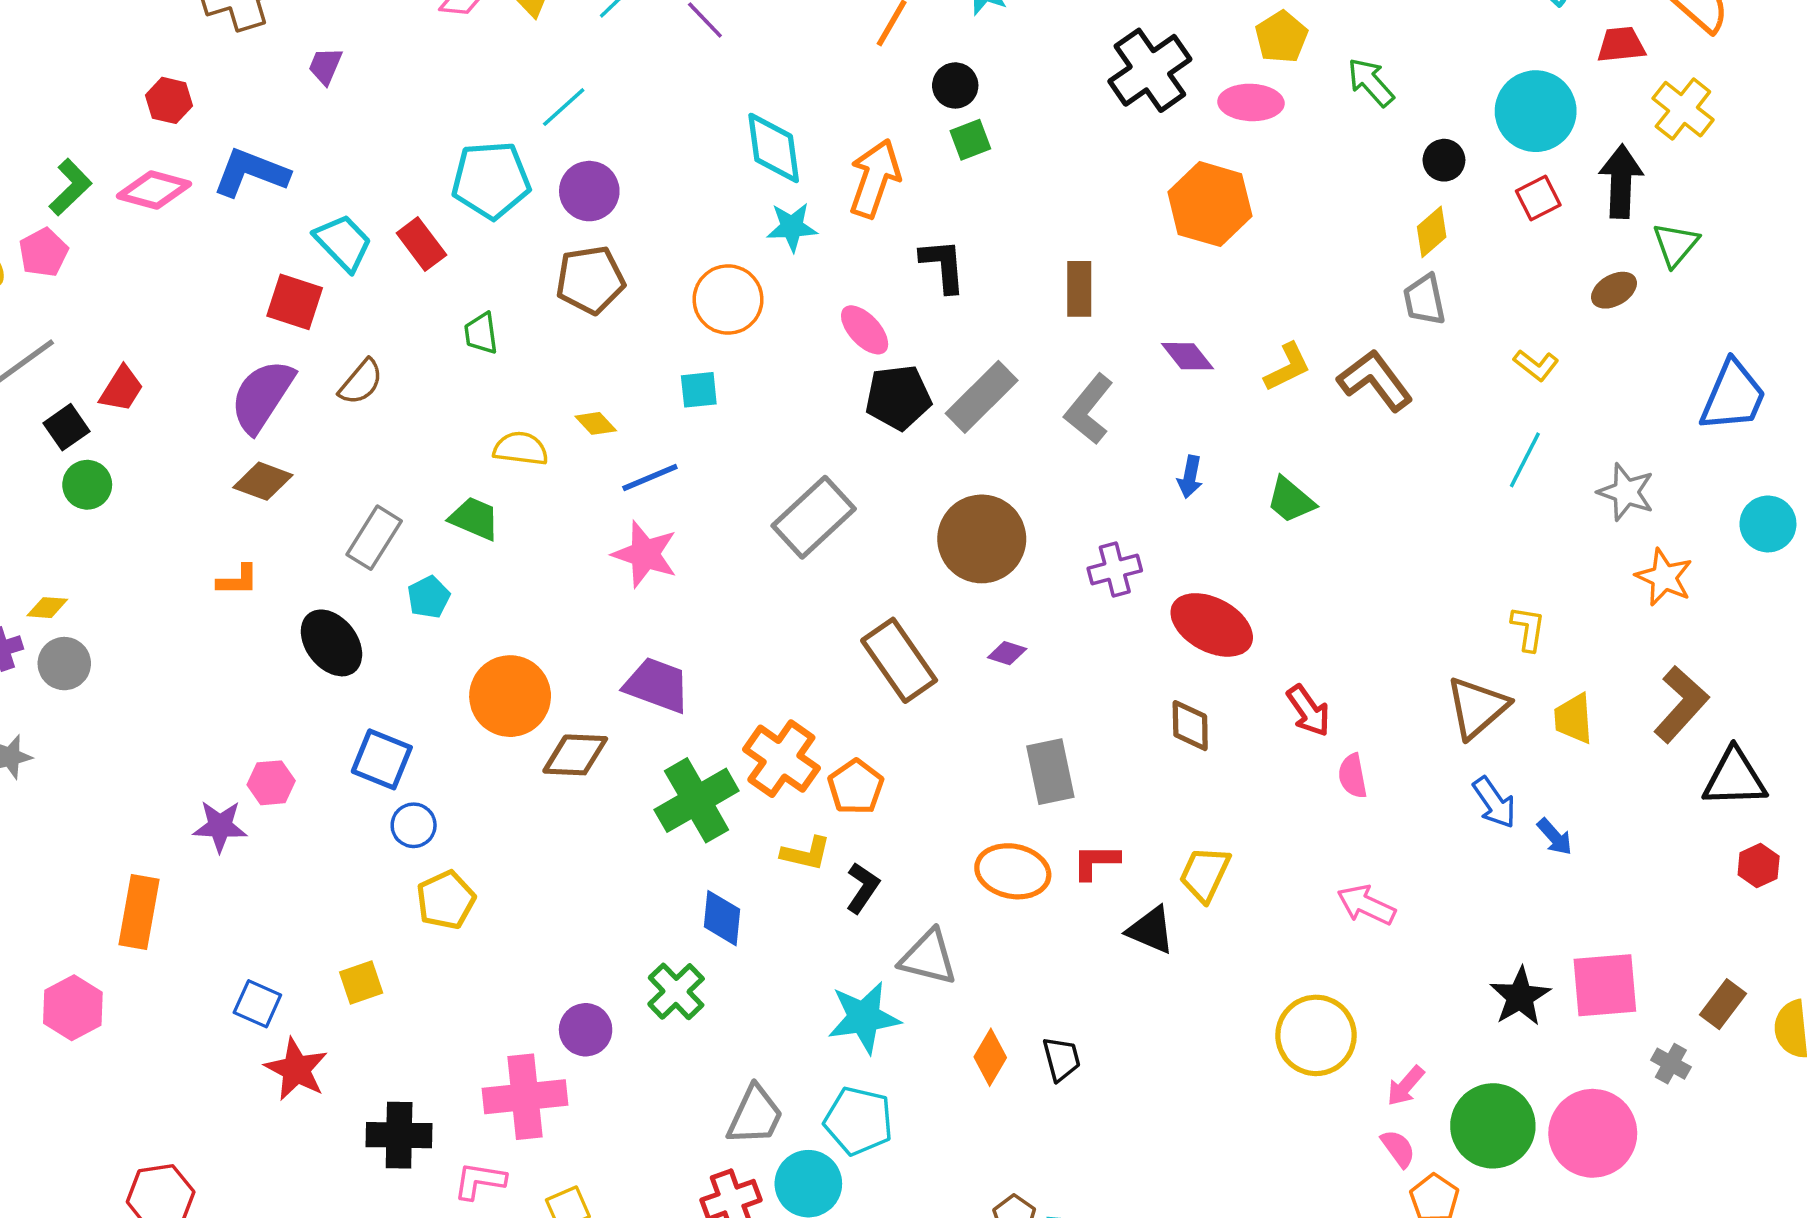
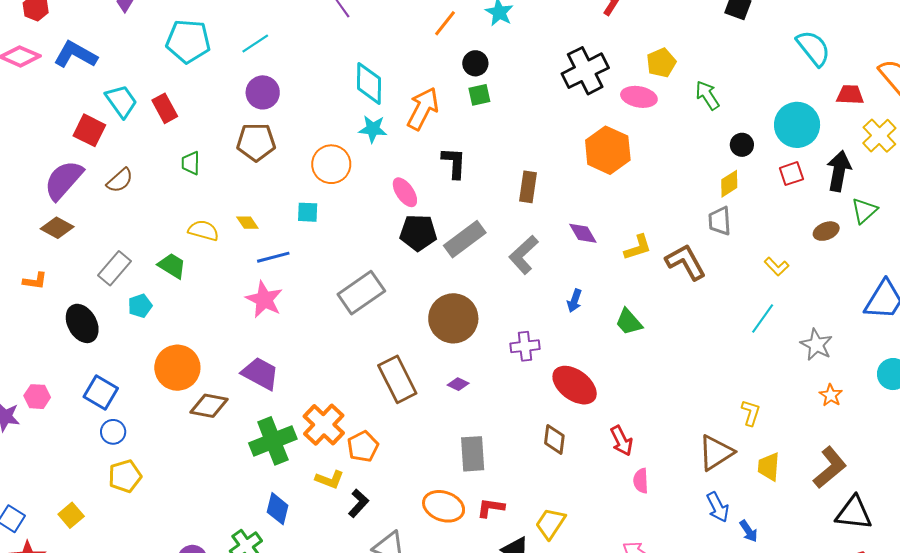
cyan pentagon: (491, 180) -> (188, 41), moved
orange star: (1664, 577) -> (831, 395), size x0.7
yellow square: (361, 982) -> (71, 515), turned -30

